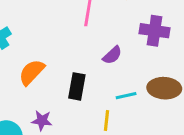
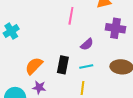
orange semicircle: (32, 72) -> (34, 66), moved
cyan line: (126, 96) -> (86, 66), moved

